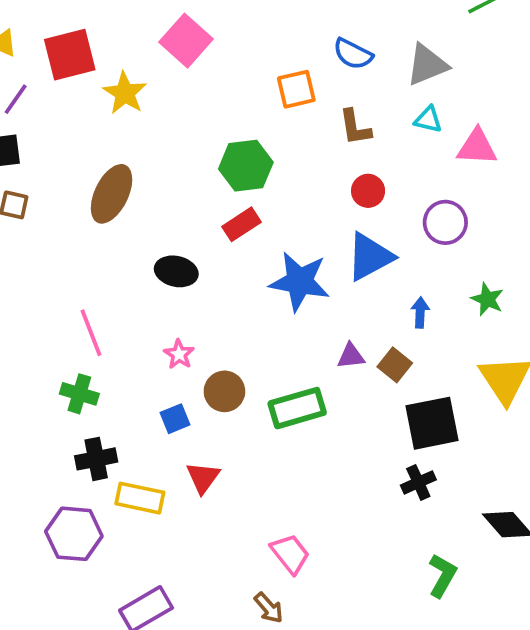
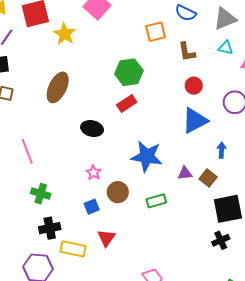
blue star: (299, 281) -> (147, 156), moved
pink line: (91, 333) -> (27, 151), moved
green rectangle: (297, 408) -> (156, 201), size x0.7

